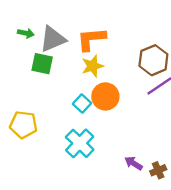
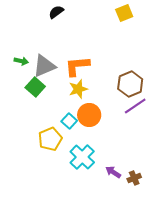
green square: (42, 64) -> (35, 87), turned 30
yellow pentagon: (23, 125) -> (50, 139), moved, turned -30
cyan cross: (80, 143) -> (82, 157), moved

